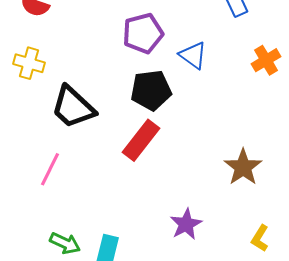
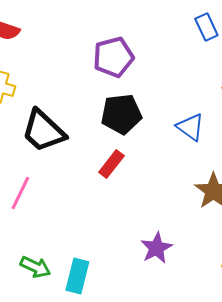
blue triangle: (193, 55) -> (190, 127), moved
red rectangle: (141, 140) -> (111, 164), size x0.7

